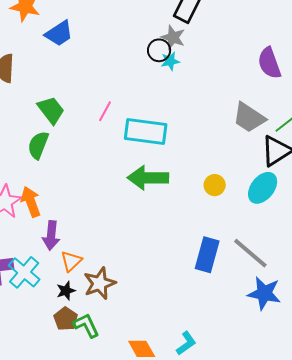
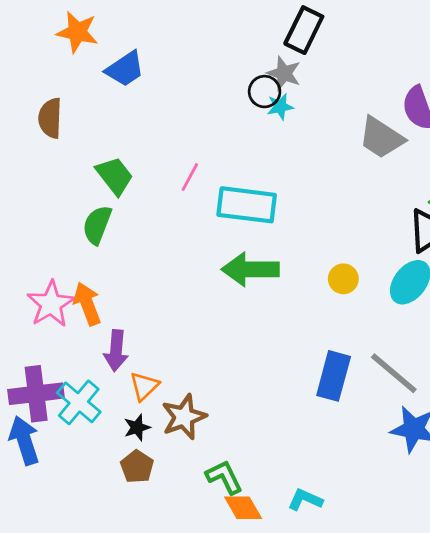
gray trapezoid: (249, 118) -> (381, 138), moved
green L-shape: (86, 325) -> (224, 477), moved
cyan L-shape: (186, 343) -> (305, 500), turned -120

